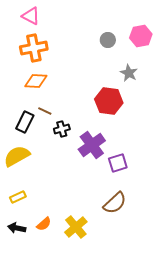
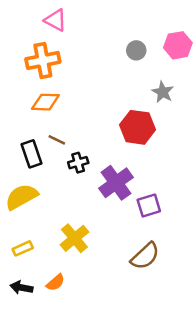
pink triangle: (31, 16) -> (56, 20), moved
black rectangle: (25, 122) -> (32, 154), turned -45
yellow cross: (76, 227) -> (74, 238), moved

